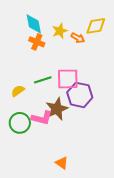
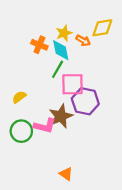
cyan diamond: (34, 24) -> (61, 50), moved
green line: (43, 80) -> (58, 69), moved, turned -42

